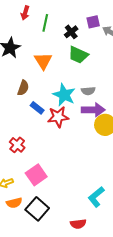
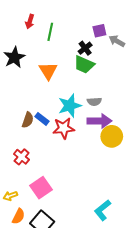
black cross: (71, 32) -> (85, 48), moved
brown semicircle: (23, 88) -> (28, 120), moved
cyan star: (64, 95) -> (70, 106), turned 30
orange semicircle: (14, 203) -> (18, 216), turned -49

